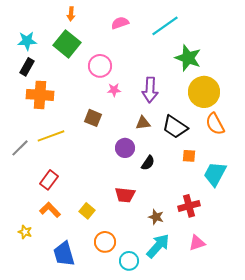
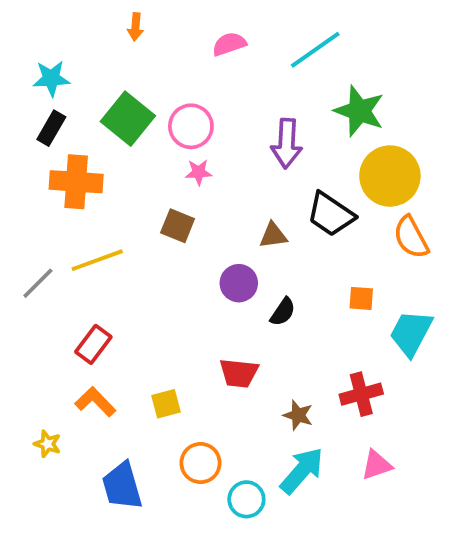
green square: (67, 44) -> (128, 119), moved
pink star: (114, 90) -> (199, 172), moved
purple arrow: (150, 90) -> (287, 143), moved
black trapezoid: (175, 127) -> (331, 214), moved
yellow square: (87, 211) -> (166, 404), turned 35

